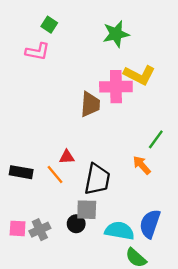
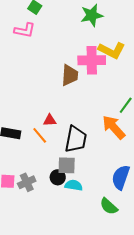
orange arrow: (142, 165) -> (114, 127), size x1.5
cyan semicircle: (119, 231) -> (74, 185), moved, size x0.7

